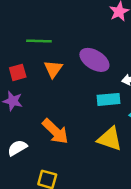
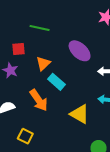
orange triangle: (53, 69) -> (43, 63), moved
cyan rectangle: (108, 99) -> (57, 82), moved, turned 36

